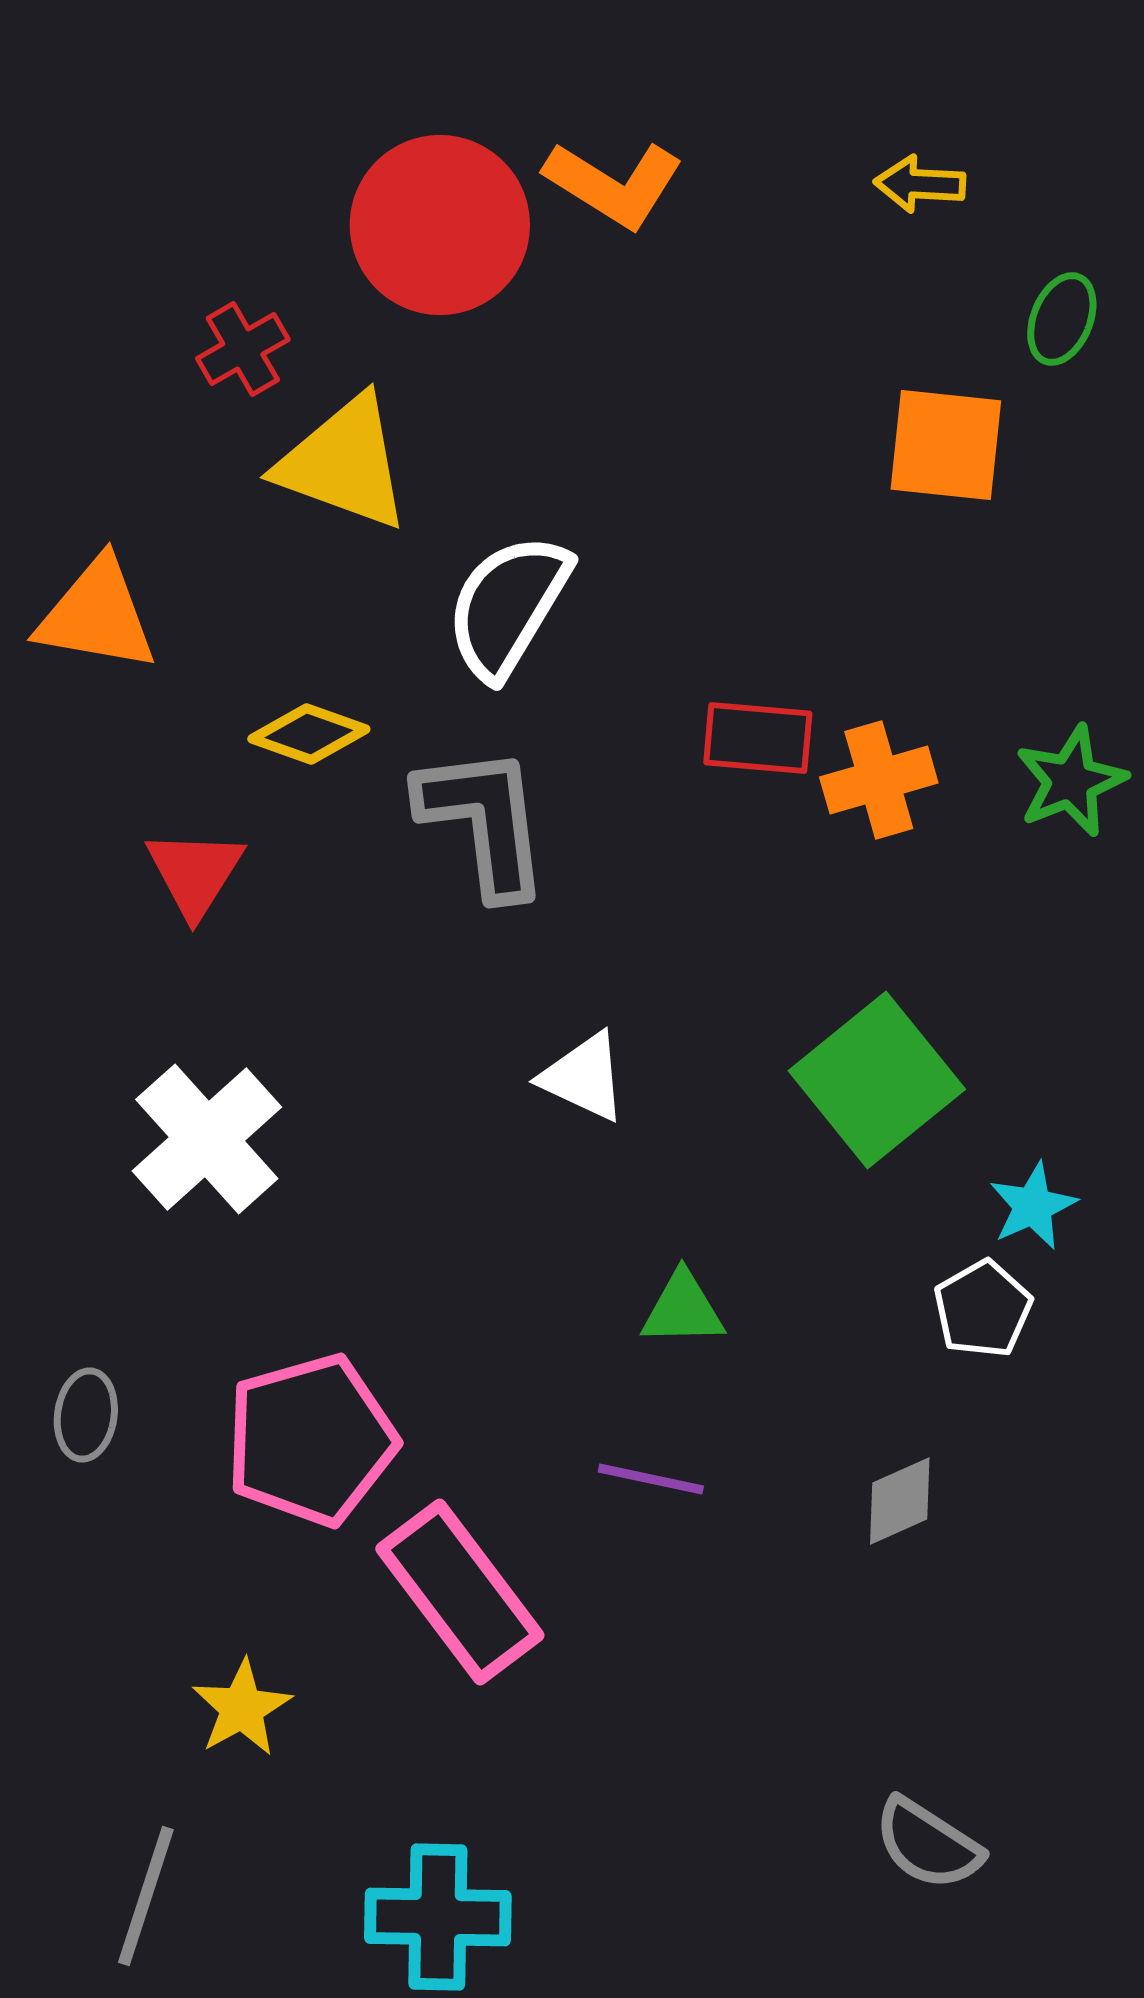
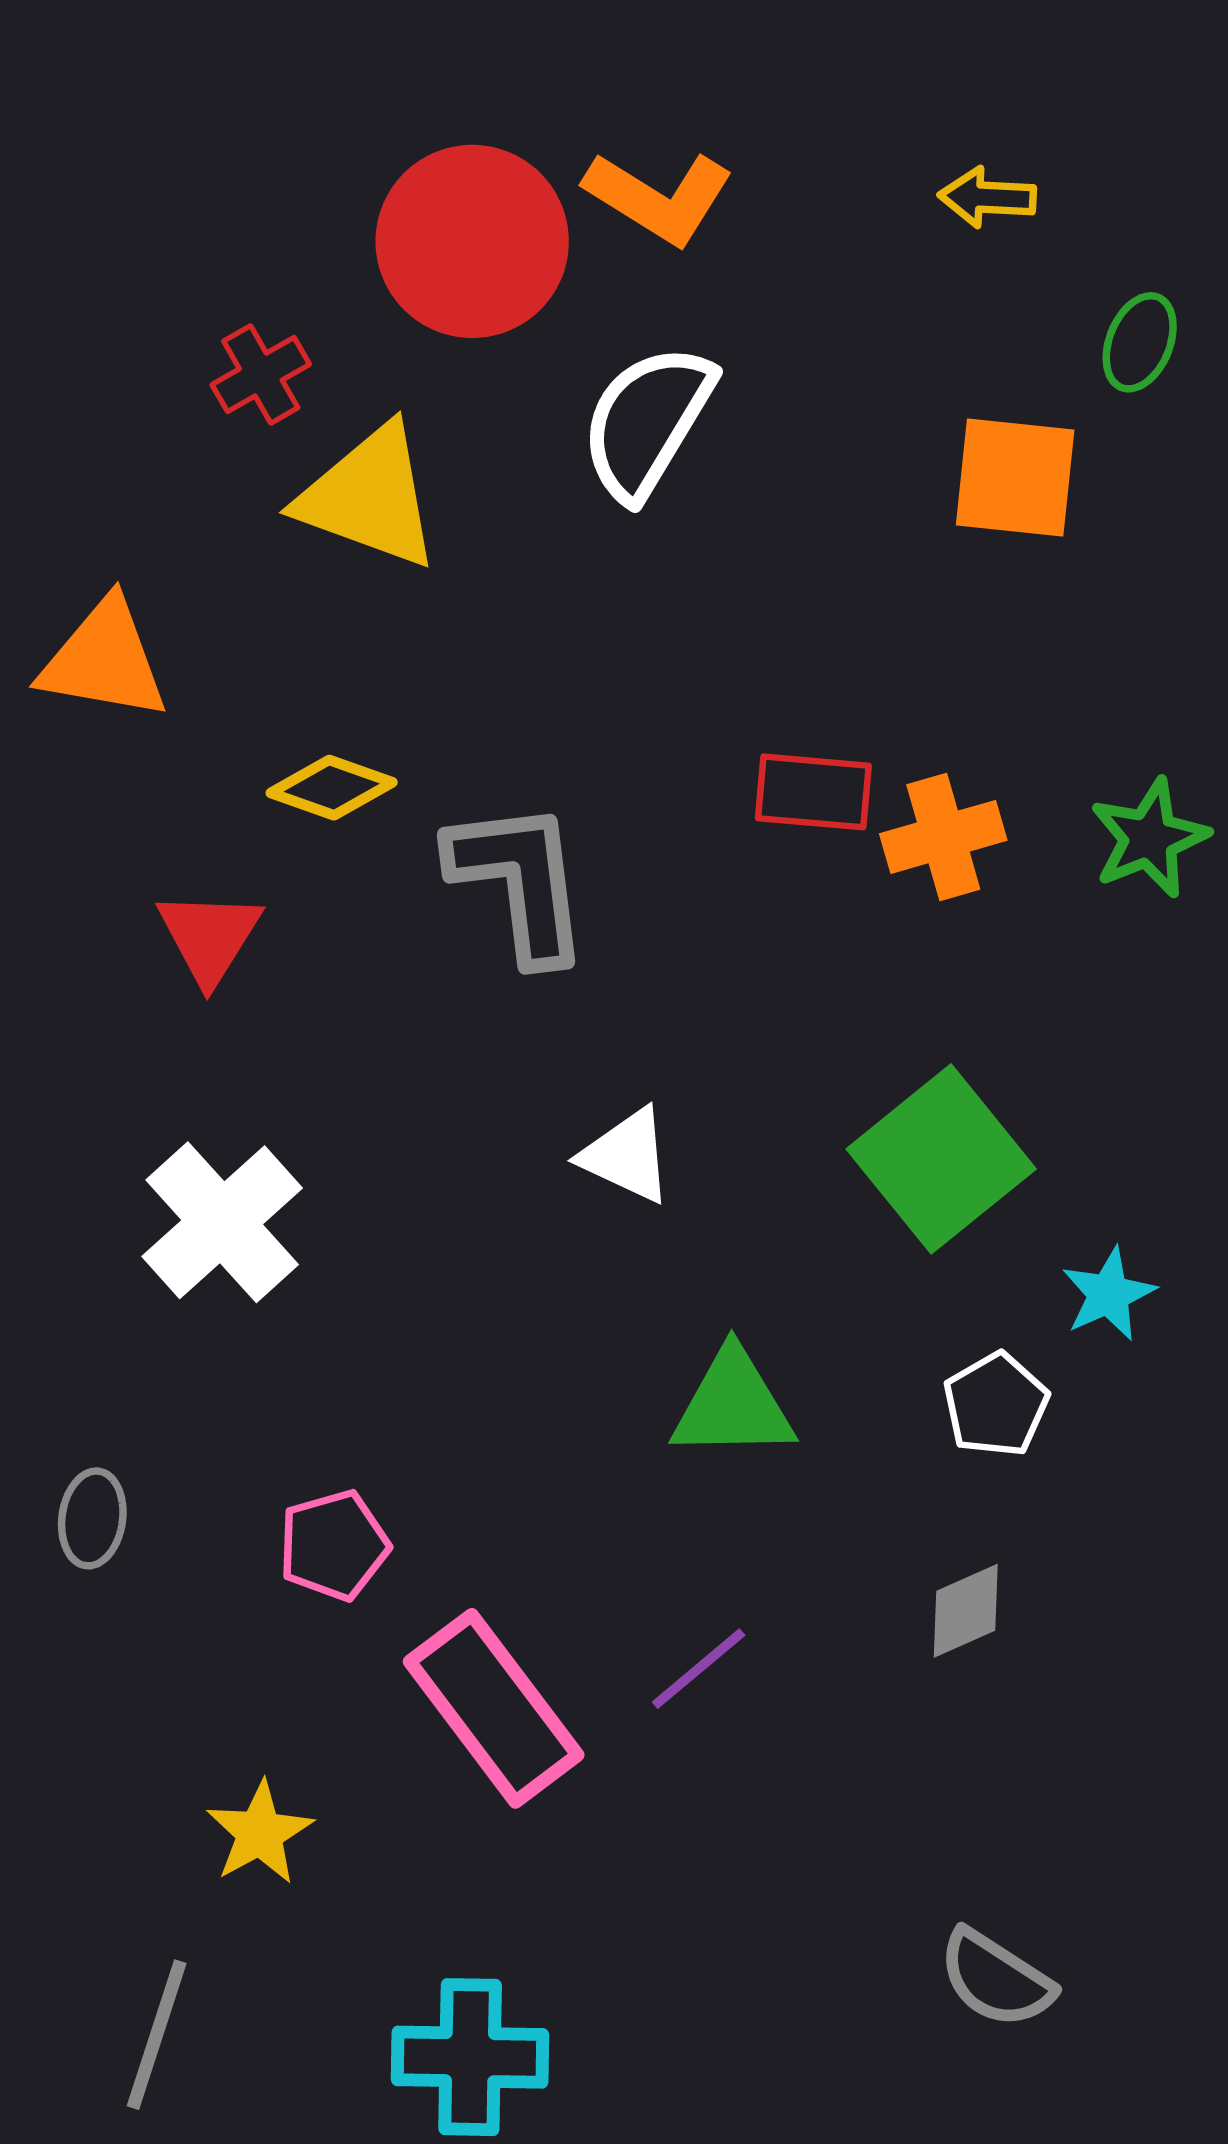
white semicircle: (508, 606) -> (647, 422), moved
green triangle: (683, 1309) -> (733, 1405), size x1.4
white pentagon: (983, 1309) -> (996, 1405), moved
pink pentagon: (311, 1440) -> (334, 1545), size x0.6
purple line: (651, 1479) -> (699, 1669), moved, turned -52

